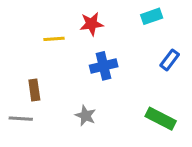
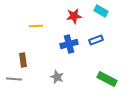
cyan rectangle: (152, 16) -> (101, 11), turned 48
red star: (91, 24) -> (74, 16), moved
blue rectangle: (170, 60) -> (96, 40), moved, turned 32

